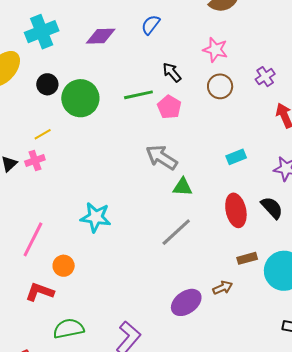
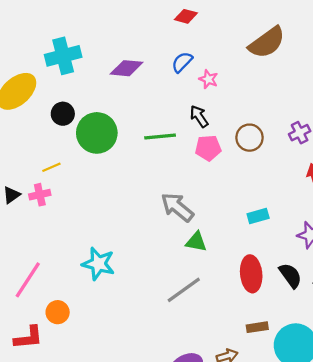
pink star: (215, 50) -> (208, 79), moved, size x0.7
pink pentagon: (169, 107) -> (208, 148), moved, turned 30
red L-shape: (40, 292) -> (28, 338), turned 148

